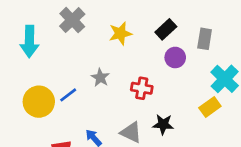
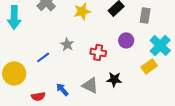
purple circle: (175, 57) -> (126, 40), moved
yellow circle: (39, 102) -> (14, 73), moved

